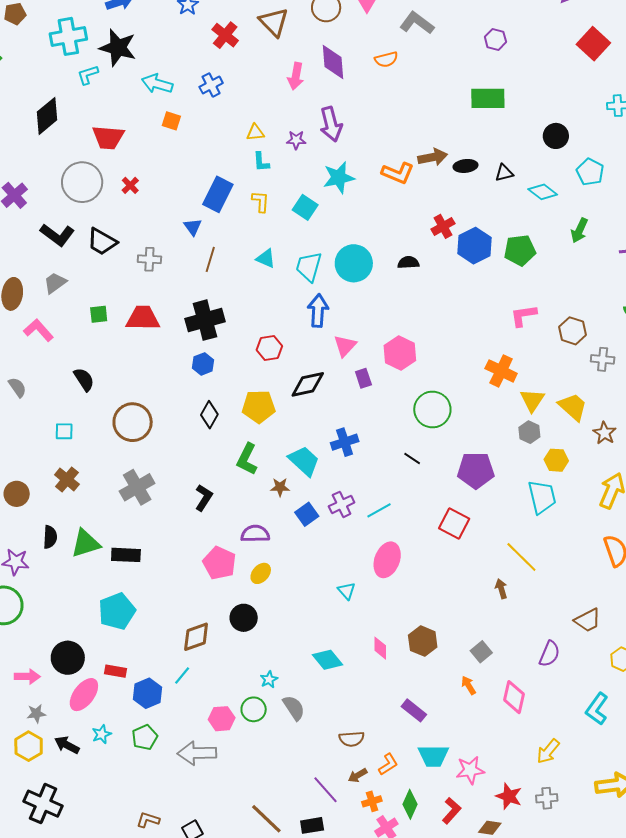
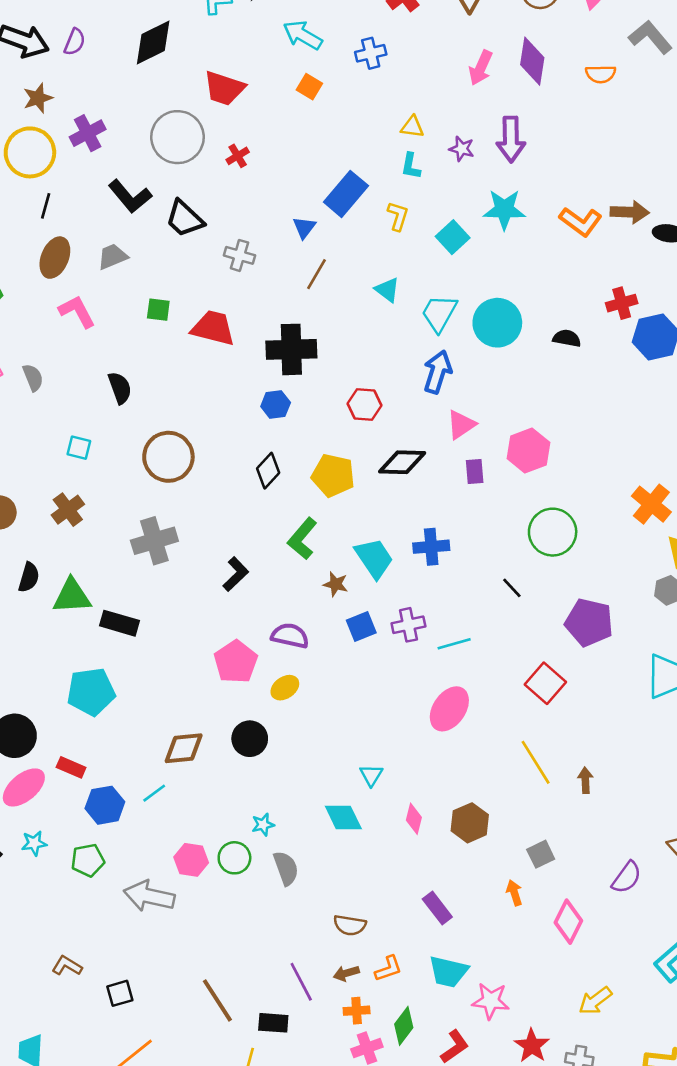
yellow line: (521, 557) -> (536, 762), moved
cyan triangle: (347, 591) -> (371, 775), moved

